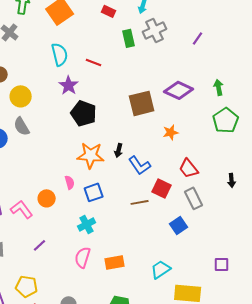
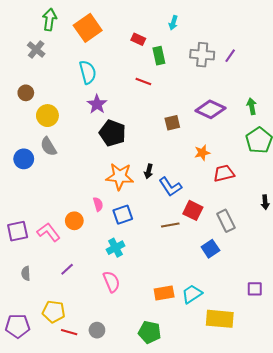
red rectangle: (109, 11) -> (138, 39), moved
gray cross: (155, 30) -> (202, 55), moved, turned 30
red line: (94, 62) -> (143, 82), moved
brown square: (142, 103) -> (172, 123), size x0.6
red trapezoid: (189, 168) -> (224, 173), moved, turned 115
pink semicircle: (83, 257) -> (111, 282), turned 140
orange rectangle: (115, 262) -> (164, 293), moved

